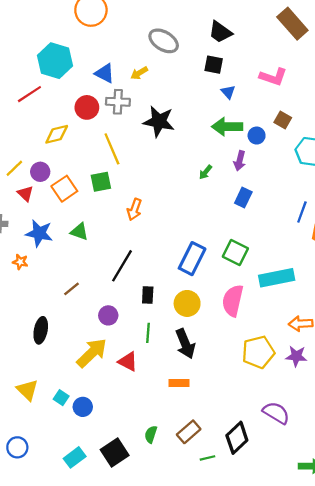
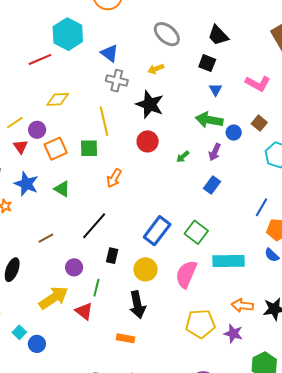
yellow arrow: (139, 73) -> (156, 69), moved
red circle: (87, 107) -> (148, 141), moved
green line: (148, 333) -> (96, 288), moved

